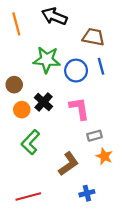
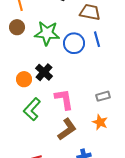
brown circle: (14, 85) -> (17, 27), moved
pink L-shape: (79, 109) -> (64, 99), moved
gray rectangle: (94, 136) -> (103, 96), moved

